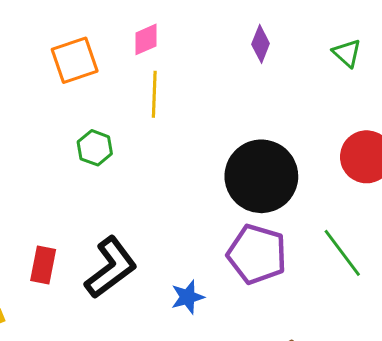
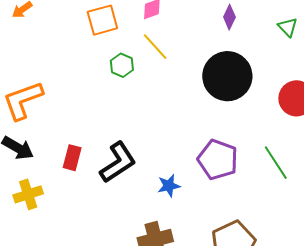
yellow line: (154, 94) -> (155, 47), turned -48
green hexagon: (95, 148) -> (122, 65), moved
black circle: (261, 176) -> (227, 76), moved

